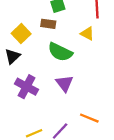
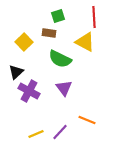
yellow triangle: (87, 34) -> (85, 42), size x1.5
black triangle: (12, 56) -> (16, 72), moved

